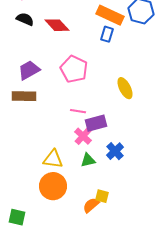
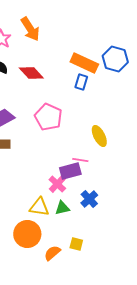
pink line: (78, 111) -> (80, 160), moved
yellow triangle: (53, 159) -> (39, 207), moved
orange semicircle: (91, 205) -> (52, 253), moved

